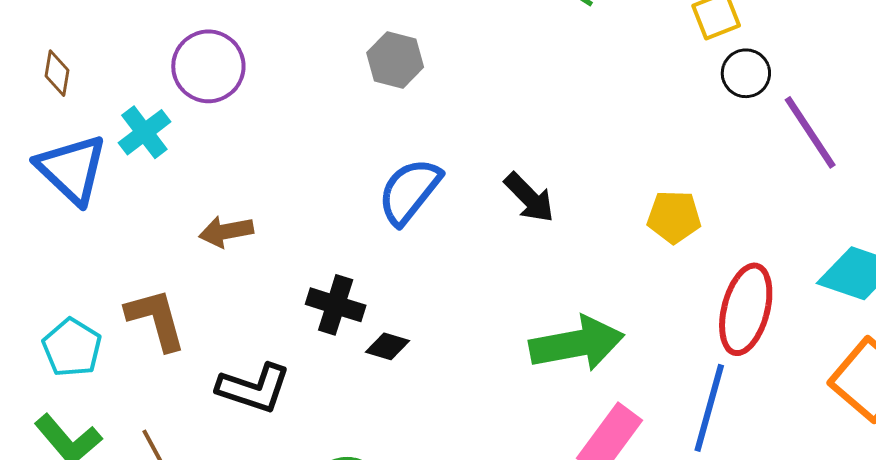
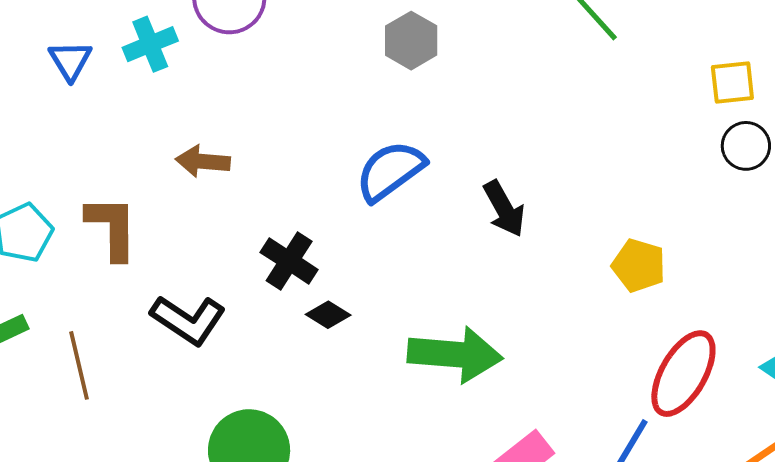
blue triangle: (72, 169) -> (70, 60), size x0.6
green arrow: (577, 344) -> (455, 354), moved

